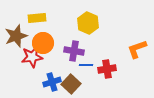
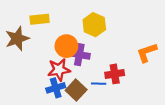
orange circle: (43, 43) -> (66, 46), moved
red star: (32, 57) -> (59, 70), moved
blue line: (86, 65) -> (99, 84), moved

